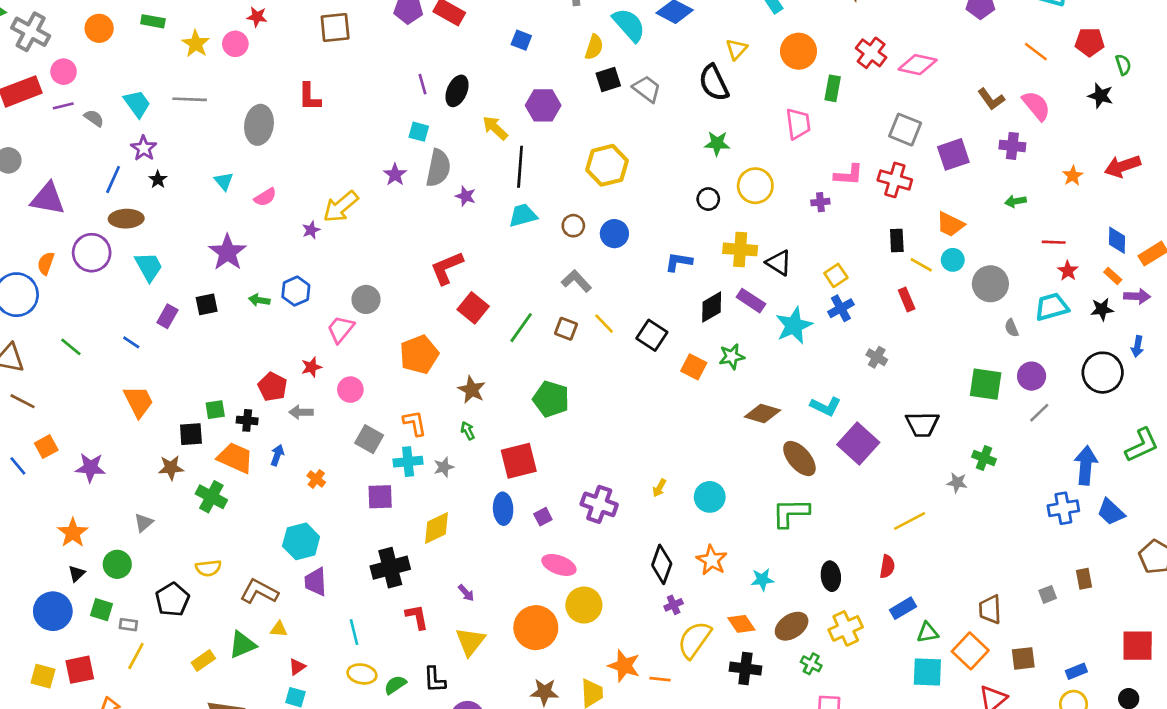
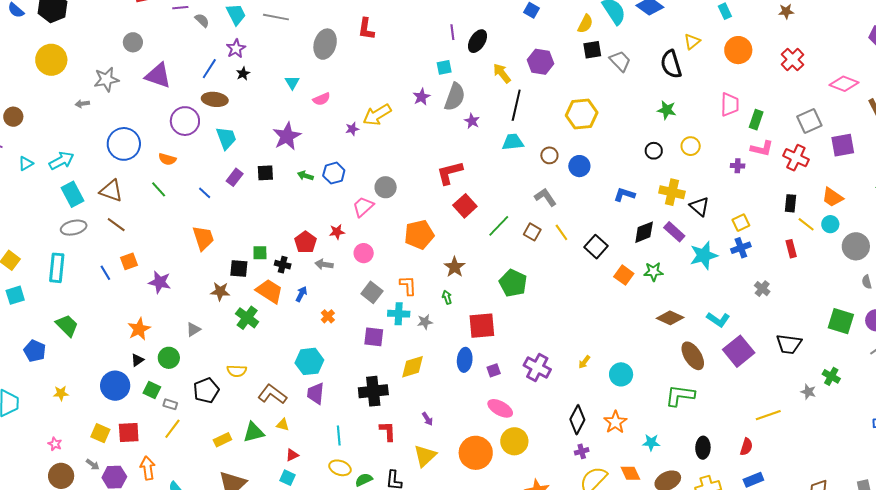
pink diamond: (918, 65) -> (844, 84), moved
green rectangle: (833, 88) -> (756, 120), moved
gray square: (905, 130) -> (809, 121), turned 35
cyan square: (419, 132) -> (444, 67), turned -35
yellow circle: (755, 186) -> (691, 146), size x0.7
orange semicircle: (46, 263) -> (167, 159), moved, turned -102

